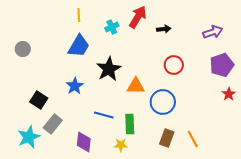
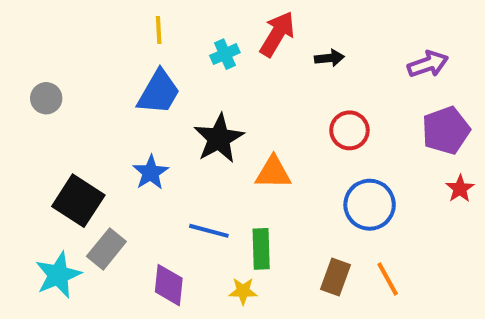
black square: (39, 100) -> (78, 201), size x1.4
blue circle: (163, 102) -> (370, 205), moved

